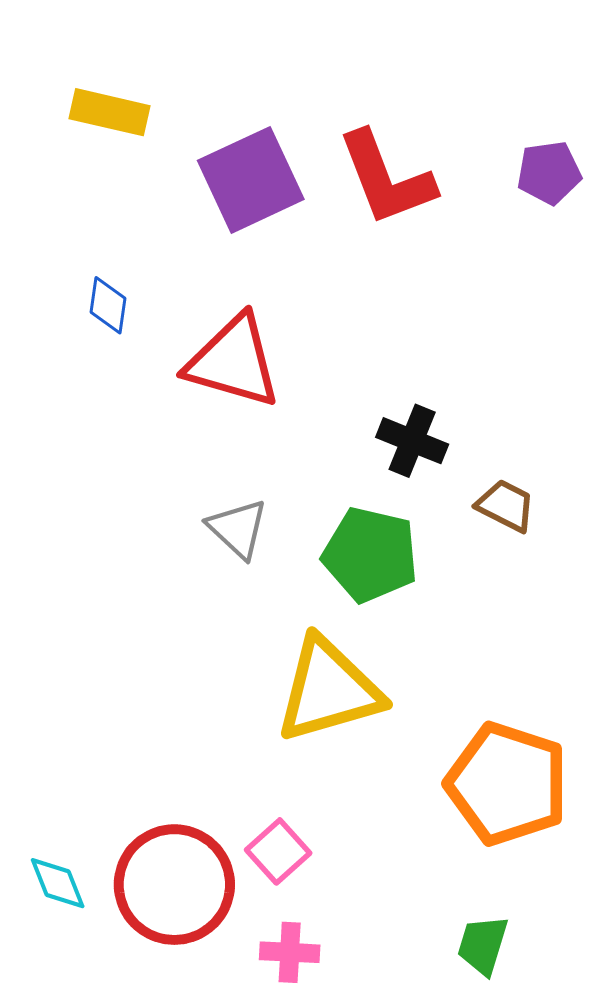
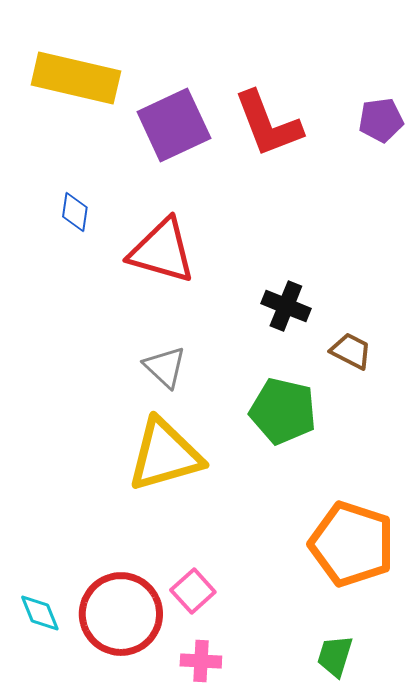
yellow rectangle: (110, 112) -> (76, 78), size x1.6
green pentagon: (370, 555) -> (283, 411), moved
yellow triangle: (329, 690) -> (165, 455), moved

